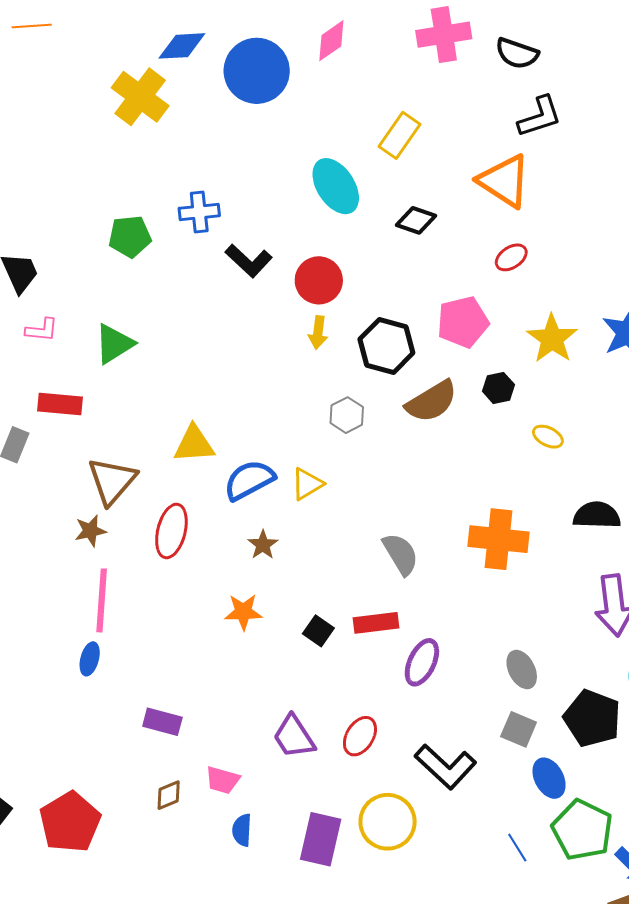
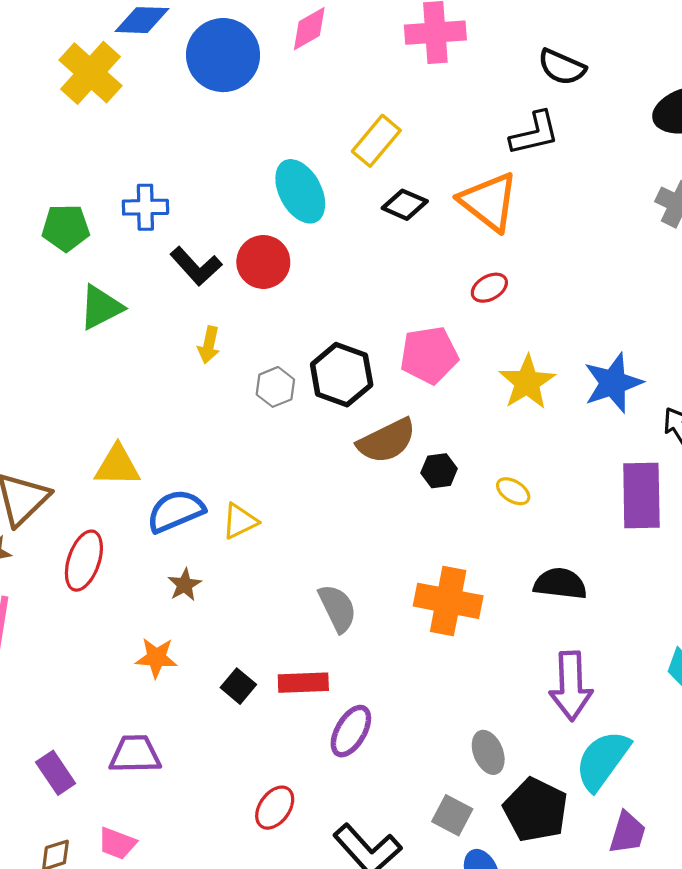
black semicircle: (517, 53) -> (562, 67), moved
black diamond: (416, 220) -> (405, 205), moved
red circle: (319, 280) -> (263, 262), moved
yellow arrow: (318, 332) -> (209, 345), moved
green triangle: (114, 344) -> (101, 307), moved
black hexagon: (498, 388) -> (439, 471), moved
gray hexagon: (347, 415) -> (275, 387), moved
gray ellipse: (522, 670) -> (488, 752), moved
purple rectangle: (162, 722) -> (56, 773), turned 36
purple trapezoid: (294, 737) -> (135, 754), moved, turned 117

